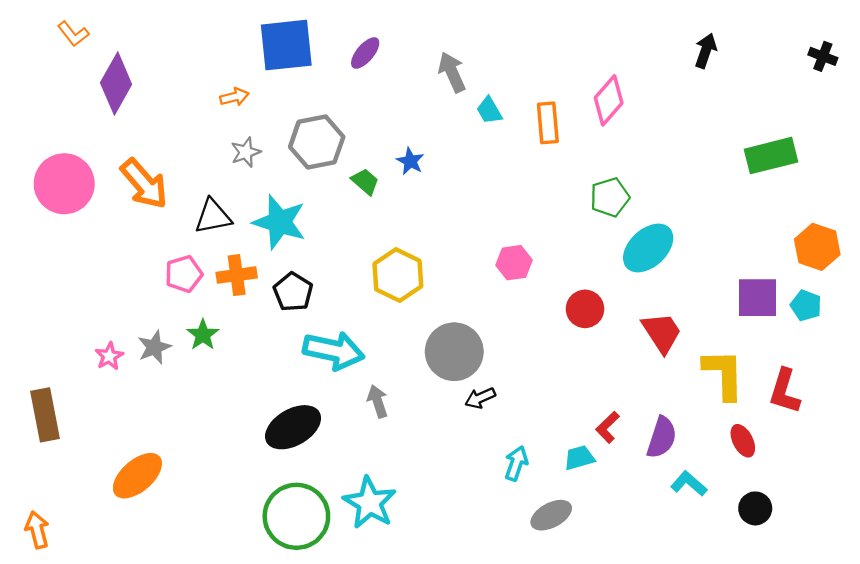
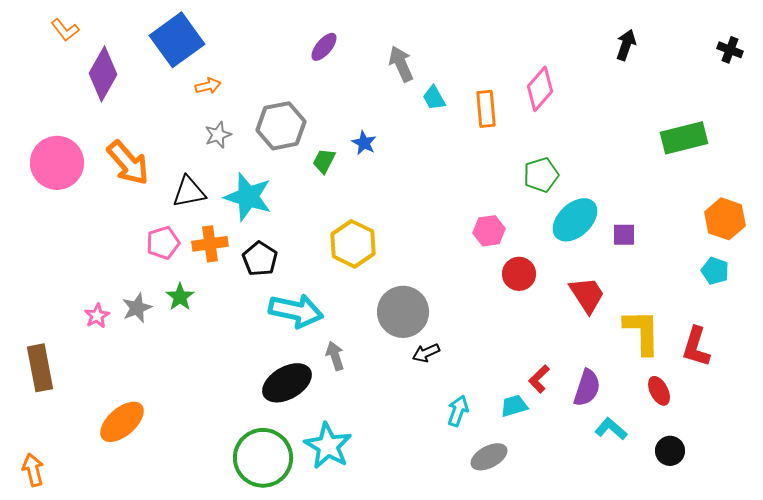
blue square: (286, 45) -> (177, 40), moved, turned -30
green trapezoid: (365, 181) -> (324, 161), turned -104
pink hexagon: (514, 263) -> (489, 231), moved
purple square: (757, 298) -> (624, 235), moved, size x0.6
black ellipse: (293, 427) -> (287, 383), moved

